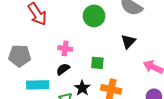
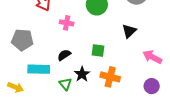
pink cross: (65, 48) -> (67, 23), moved

